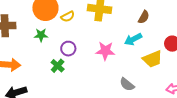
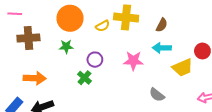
yellow semicircle: (68, 17) -> (103, 26), moved
brown semicircle: (144, 17) -> (162, 25), moved
cyan arrow: (133, 39) -> (162, 48), turned 30

